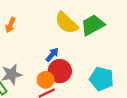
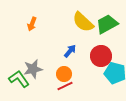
red circle: (60, 71) -> (101, 56), moved

